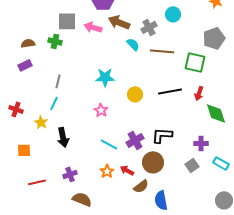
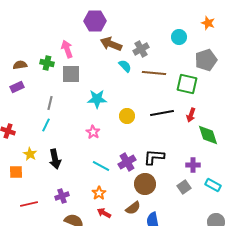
cyan circle: (173, 14) -> (179, 37), moved
gray square: (67, 21) -> (71, 74), moved
pink arrow: (93, 27) -> (67, 49), moved, turned 54
yellow star: (41, 122) -> (30, 154), moved
red arrow: (127, 170) -> (104, 213), moved

